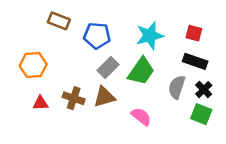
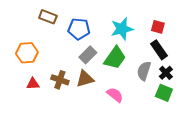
black rectangle: (195, 61) -> (159, 50), turned 36

